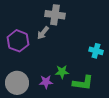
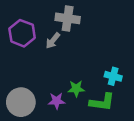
purple hexagon: (18, 41) -> (22, 33), moved
cyan cross: (96, 51) -> (113, 76), moved

